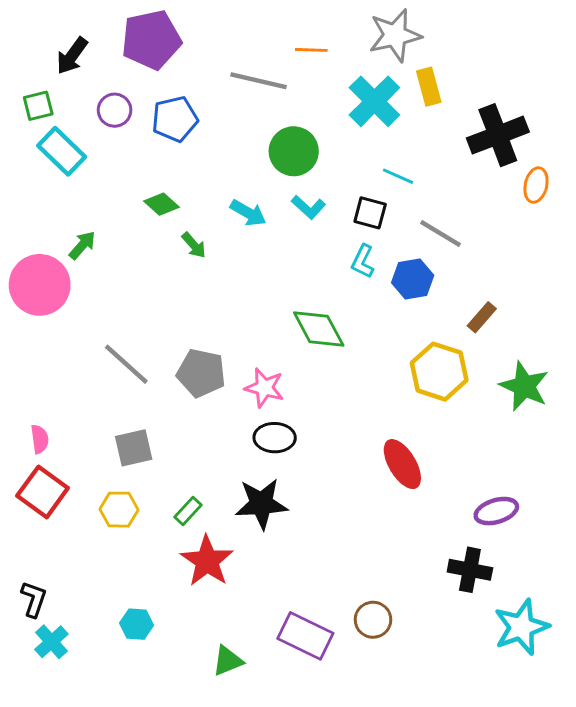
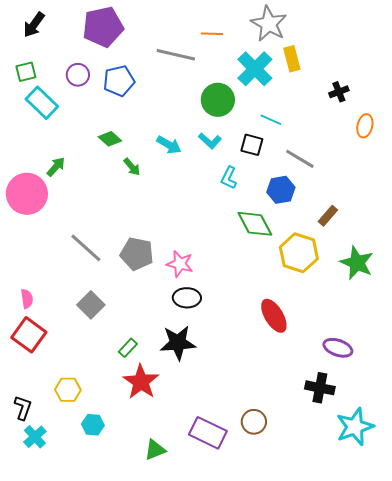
gray star: (395, 35) -> (269, 24), turned -30
black arrow: (72, 56) -> (34, 25), moved
black cross: (498, 135) -> (339, 92), size x0.5
green circle: (294, 151) -> (218, 100), moved
cyan L-shape: (363, 261) -> (229, 178), moved
green diamond: (319, 329) -> (255, 224), moved
gray square: (134, 448) -> (91, 305), turned -32
yellow hexagon: (119, 510) -> (68, 390), moved
purple ellipse: (496, 511) -> (338, 348), turned 36

